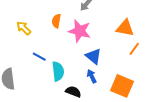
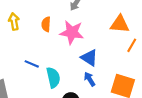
yellow arrow: (24, 28) -> (14, 22), moved, turned 42

